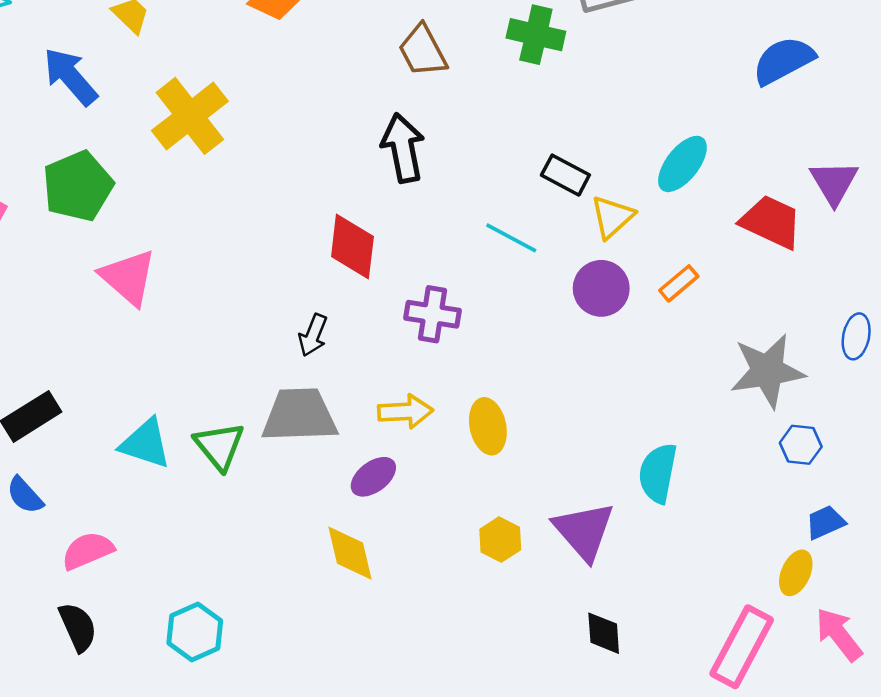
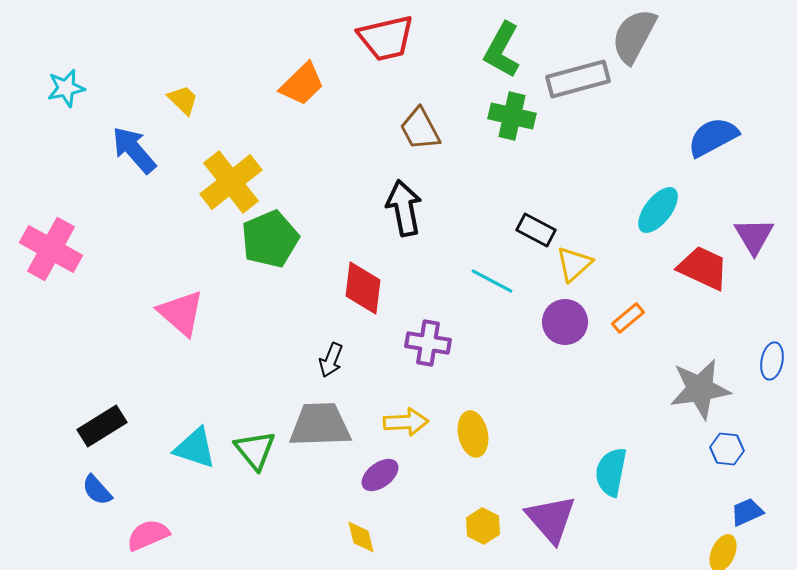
cyan ellipse: (682, 164) -> (658, 210), moved
green pentagon: (78, 186) -> (270, 239), moved
yellow diamond: (350, 553) -> (361, 537), size x0.7

